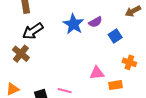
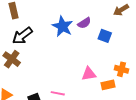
blue square: (115, 36) -> (105, 36), turned -32
orange cross: (129, 62) -> (121, 69), moved

